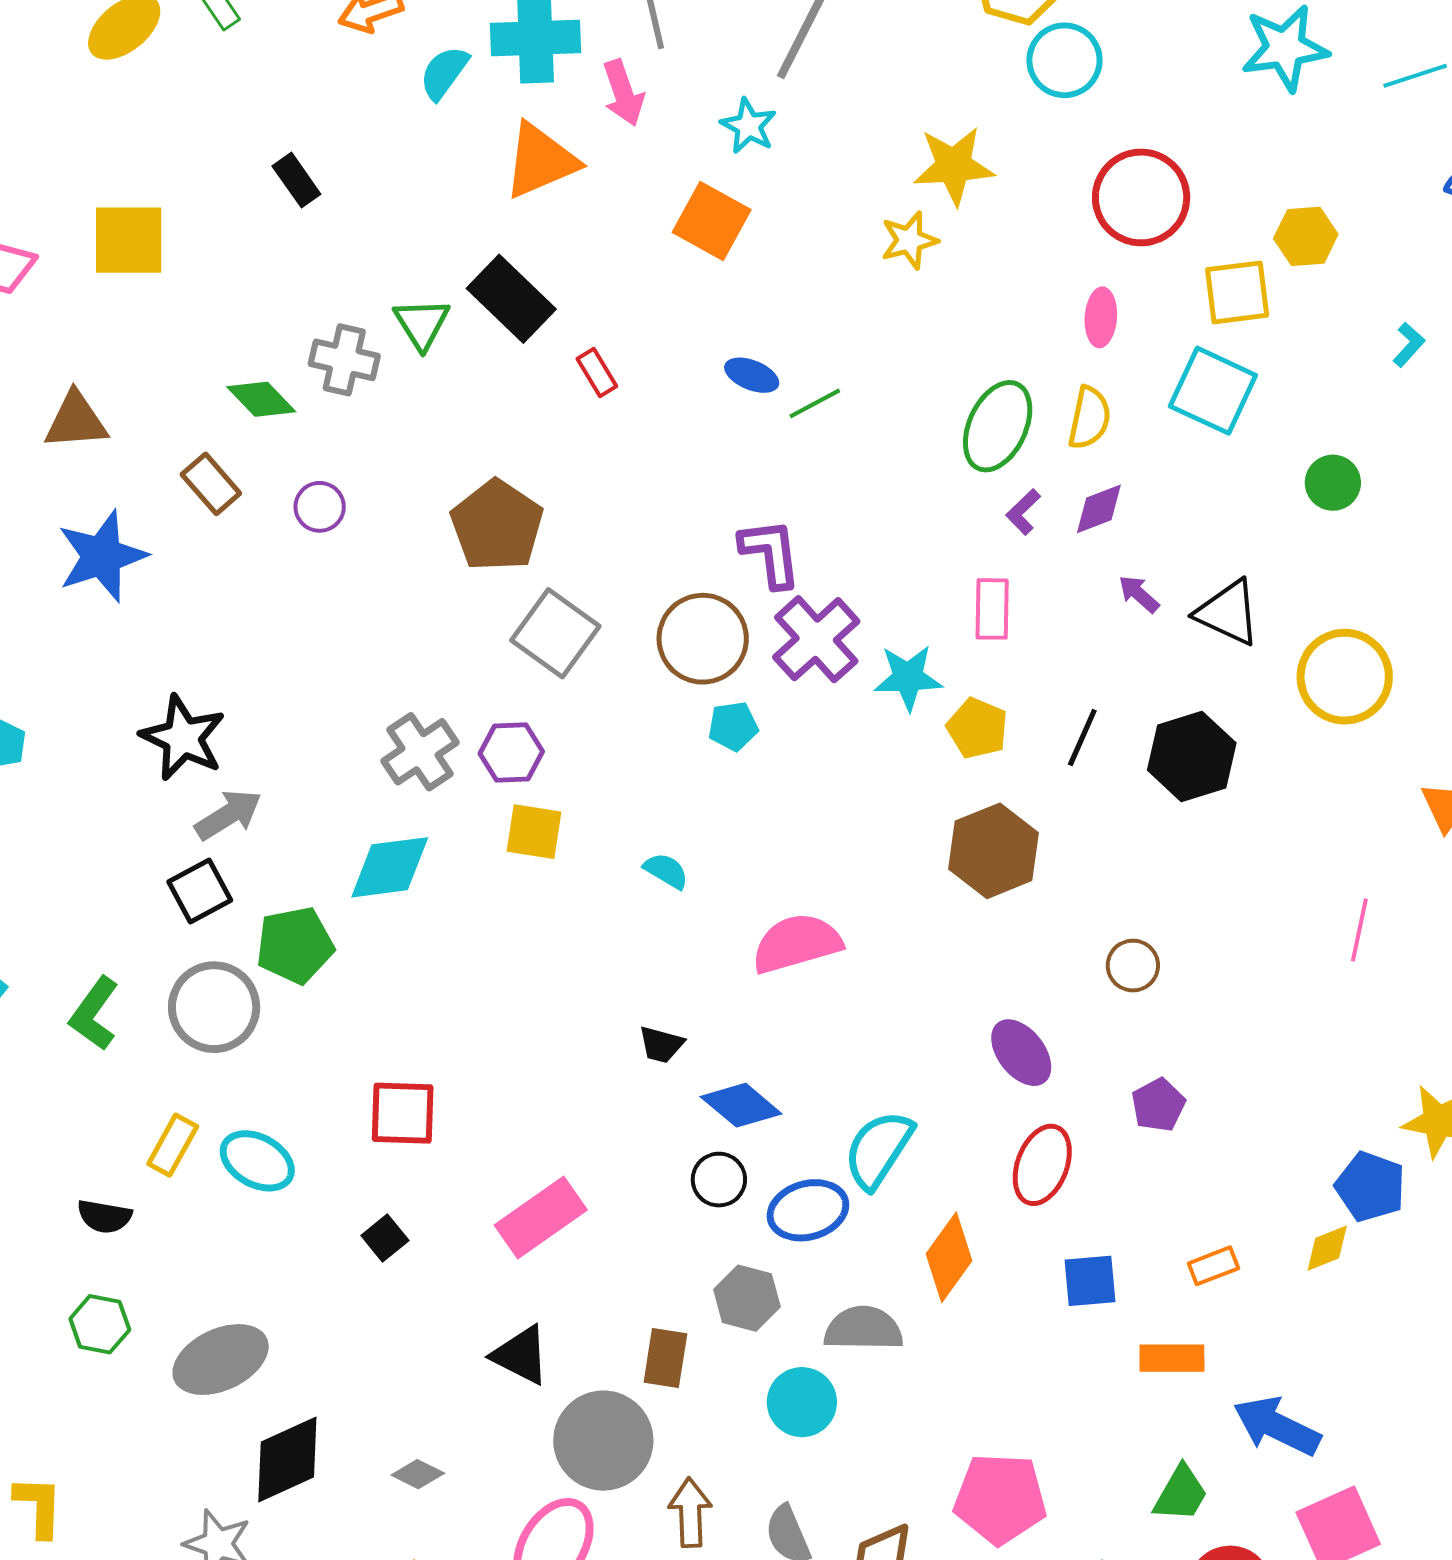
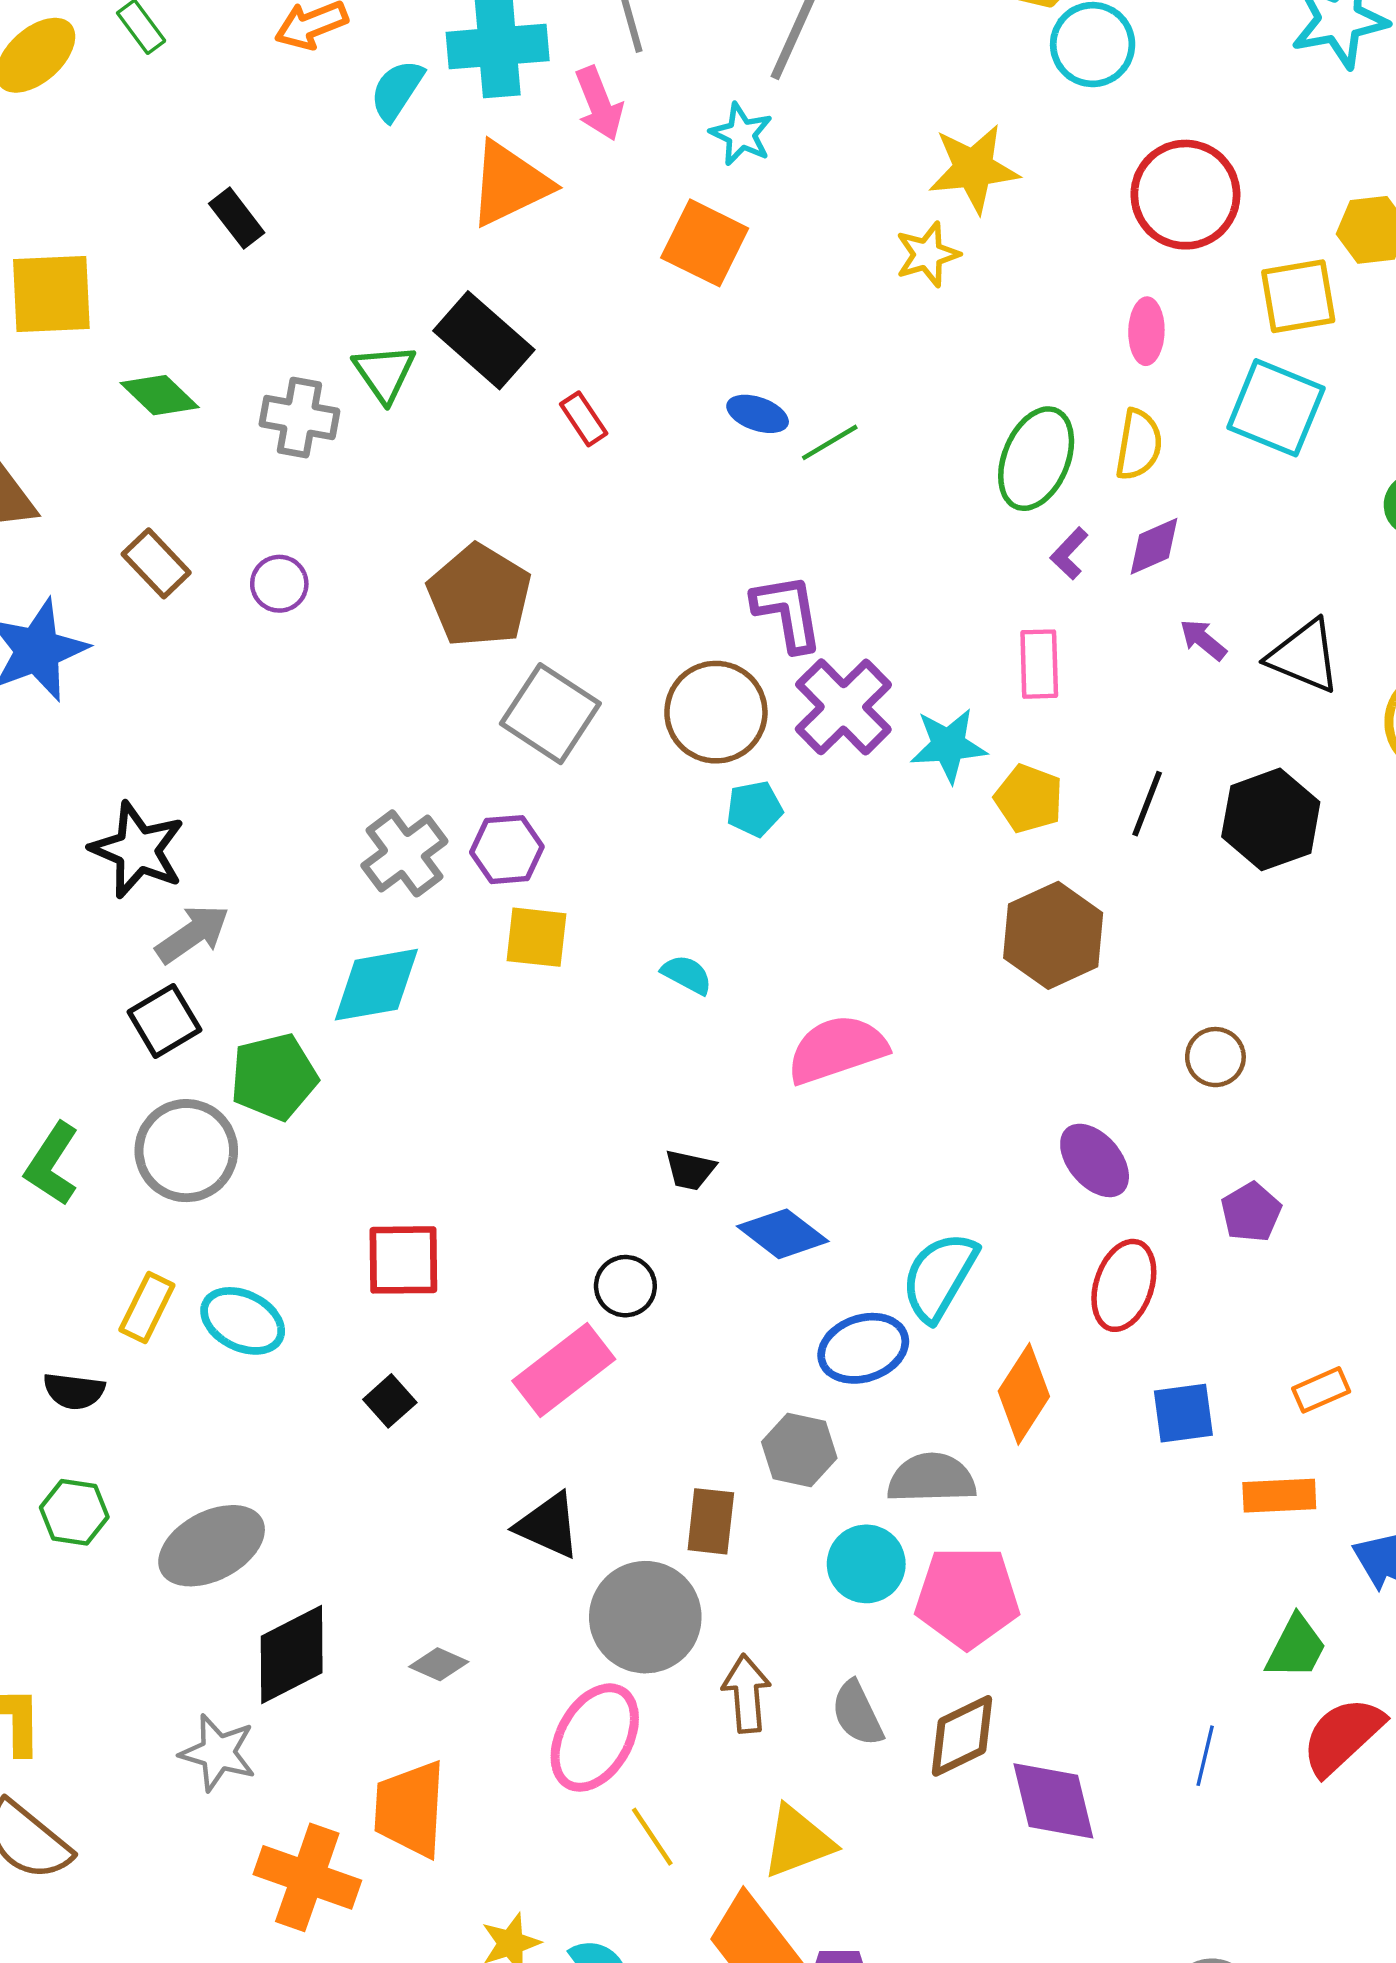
green diamond: (261, 399) -> (160, 395), moved
black circle: (719, 1180) -> (625, 1286), moved
pink pentagon: (1000, 1499) -> (967, 1597), moved

